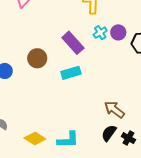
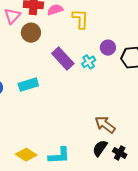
cyan cross: (100, 33) -> (89, 62), moved
brown circle: (37, 58) -> (31, 33), moved
cyan rectangle: (71, 73) -> (28, 85), moved

